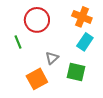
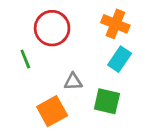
gray triangle: (52, 58) -> (73, 82), turned 40

